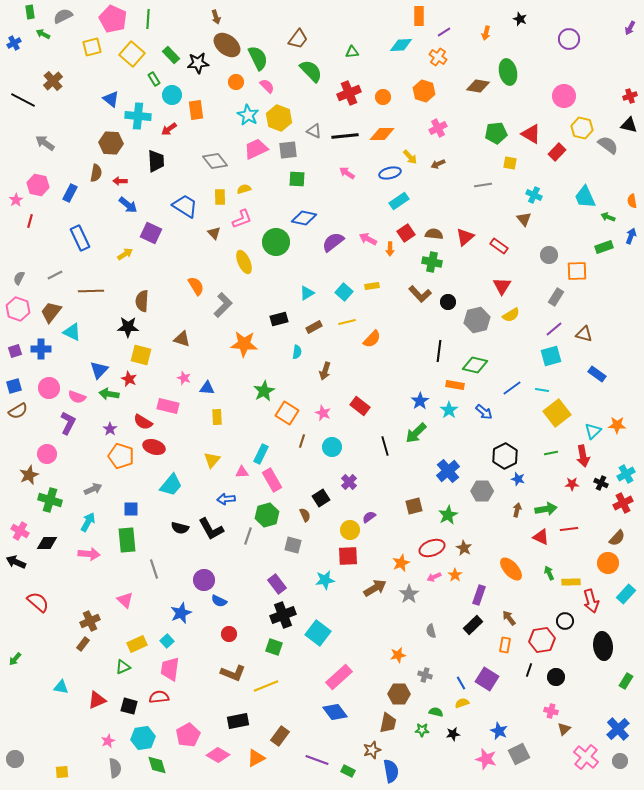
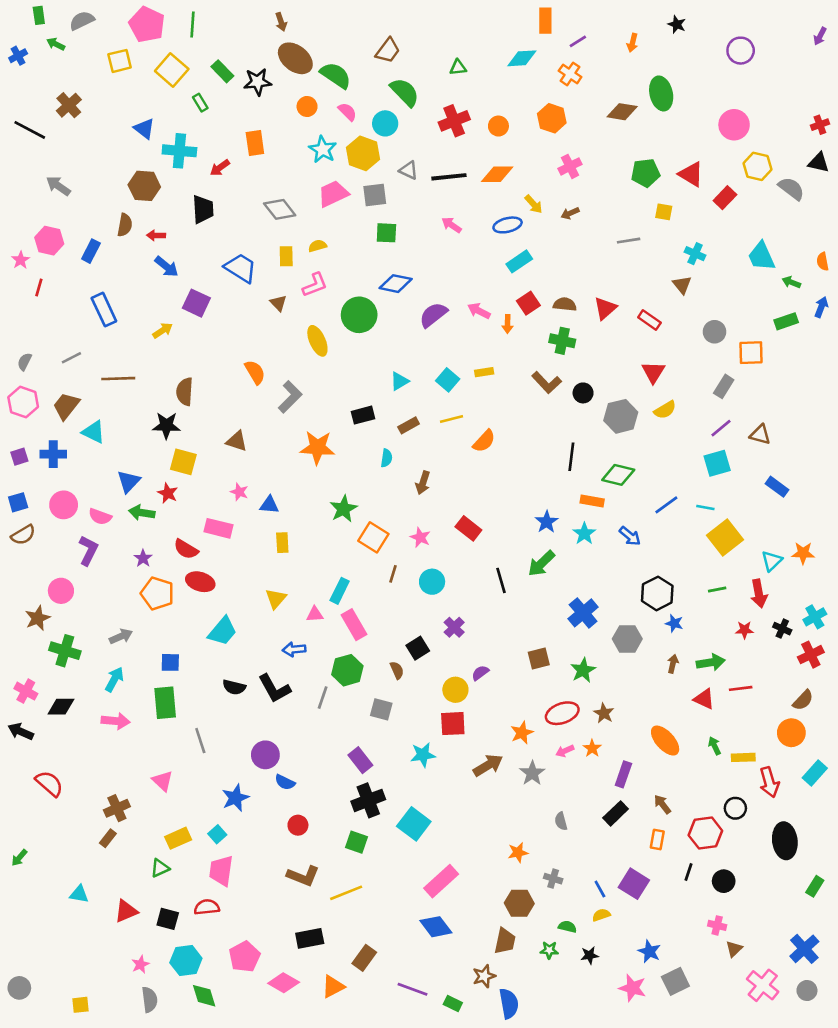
green semicircle: (258, 58) -> (336, 75), turned -30
cyan circle: (172, 95) -> (385, 123), moved

